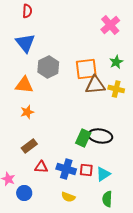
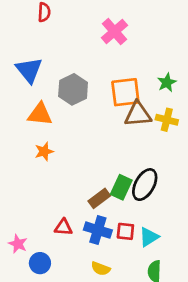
pink cross: (110, 25) -> (114, 32), moved
blue triangle: (25, 43) -> (29, 70), moved
black ellipse: (100, 136) -> (145, 185), turned -70
brown rectangle: (29, 146) -> (99, 198), moved

